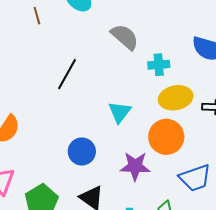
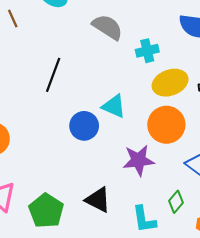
cyan triangle: (120, 112) -> (114, 106), turned -35
blue circle: (82, 151) -> (84, 126), moved

